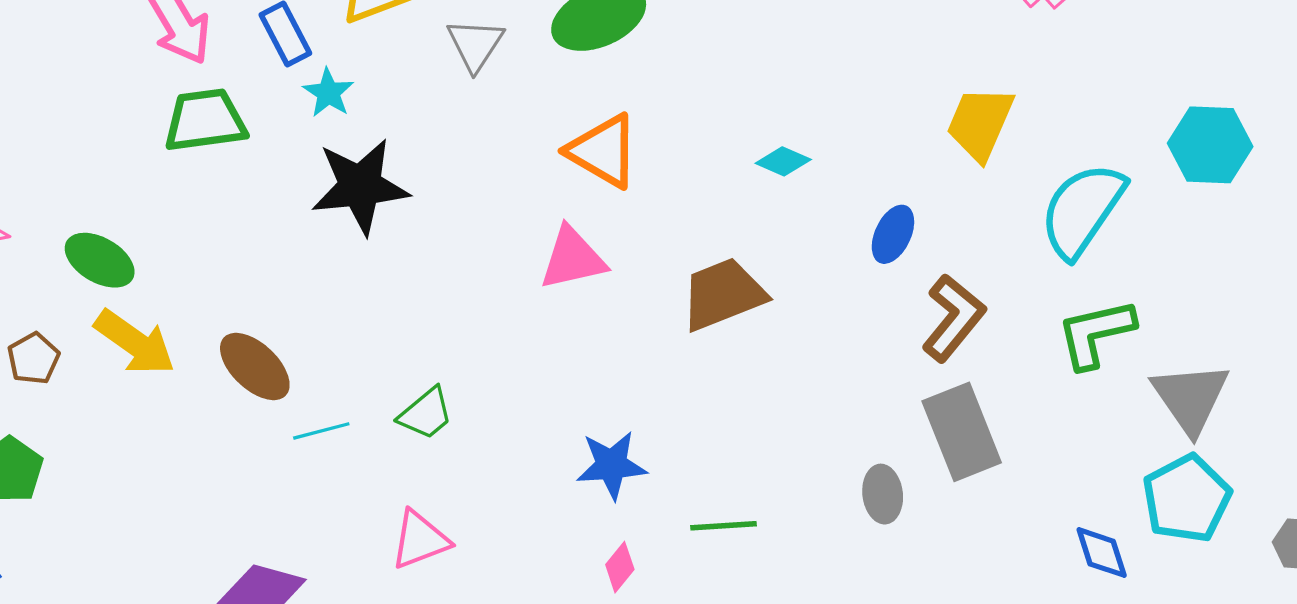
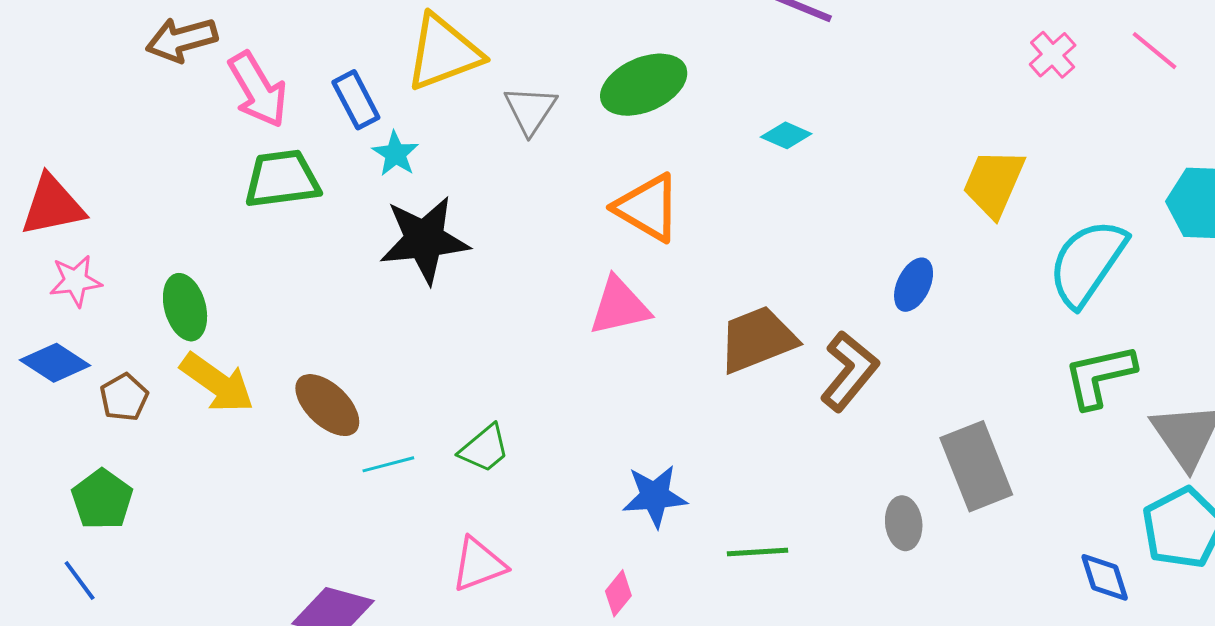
cyan diamond: (783, 161) -> (786, 135), moved
green ellipse: (100, 260) -> (185, 307), turned 44
brown L-shape: (953, 318) -> (849, 371), moved
pink diamond: (620, 567) -> (618, 593), moved

